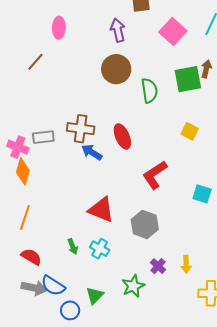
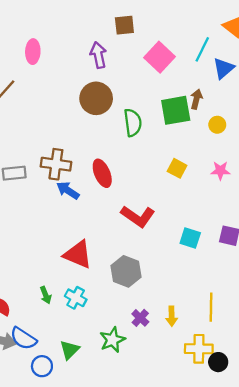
red L-shape: (155, 175) -> (138, 216), turned -112

